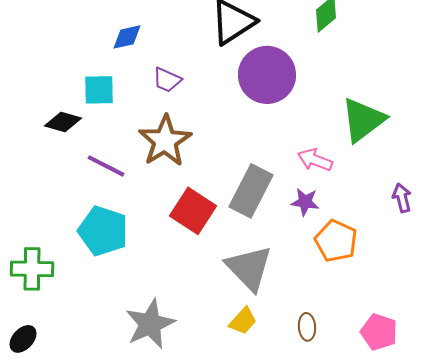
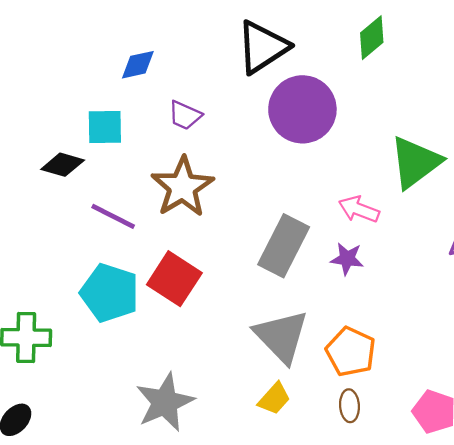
red square: (193, 211) -> (174, 279), moved
orange pentagon: (336, 241) -> (351, 352), moved

